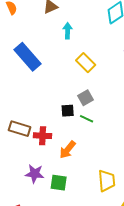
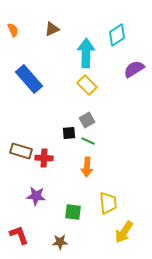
cyan arrow: (68, 31) -> (86, 53), moved, size x1.8
orange arrow: (68, 150) -> (87, 167), moved, turned -36
green square: (59, 183) -> (73, 212), moved

